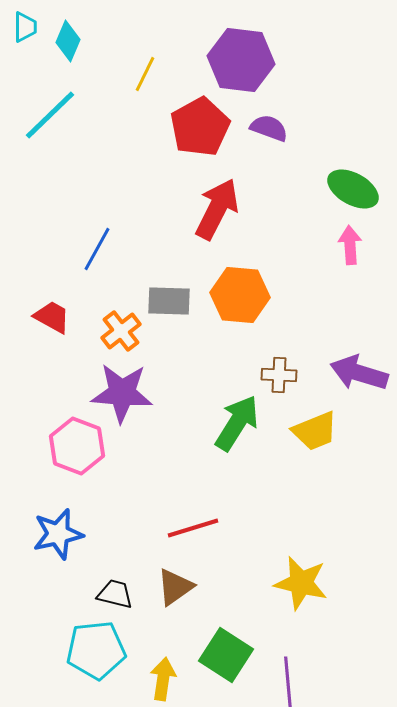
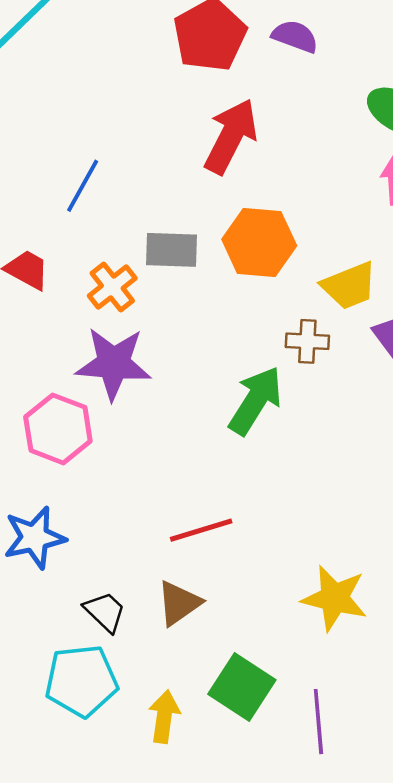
yellow trapezoid: (315, 431) -> (349, 286), moved
black trapezoid: (115, 594) -> (105, 612), turned 30

